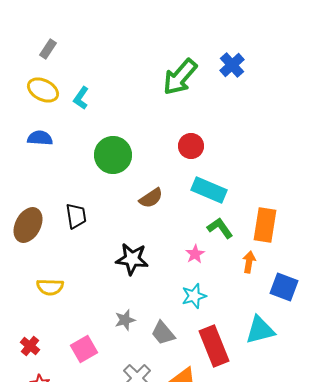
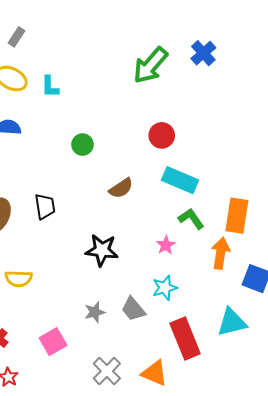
cyan L-shape: (81, 98) -> (50, 87), turned -35
green circle: (113, 155) -> (82, 145), size x0.6
orange arrow: (249, 262) -> (221, 253), size x1.4
gray trapezoid: (163, 333) -> (133, 309), moved

